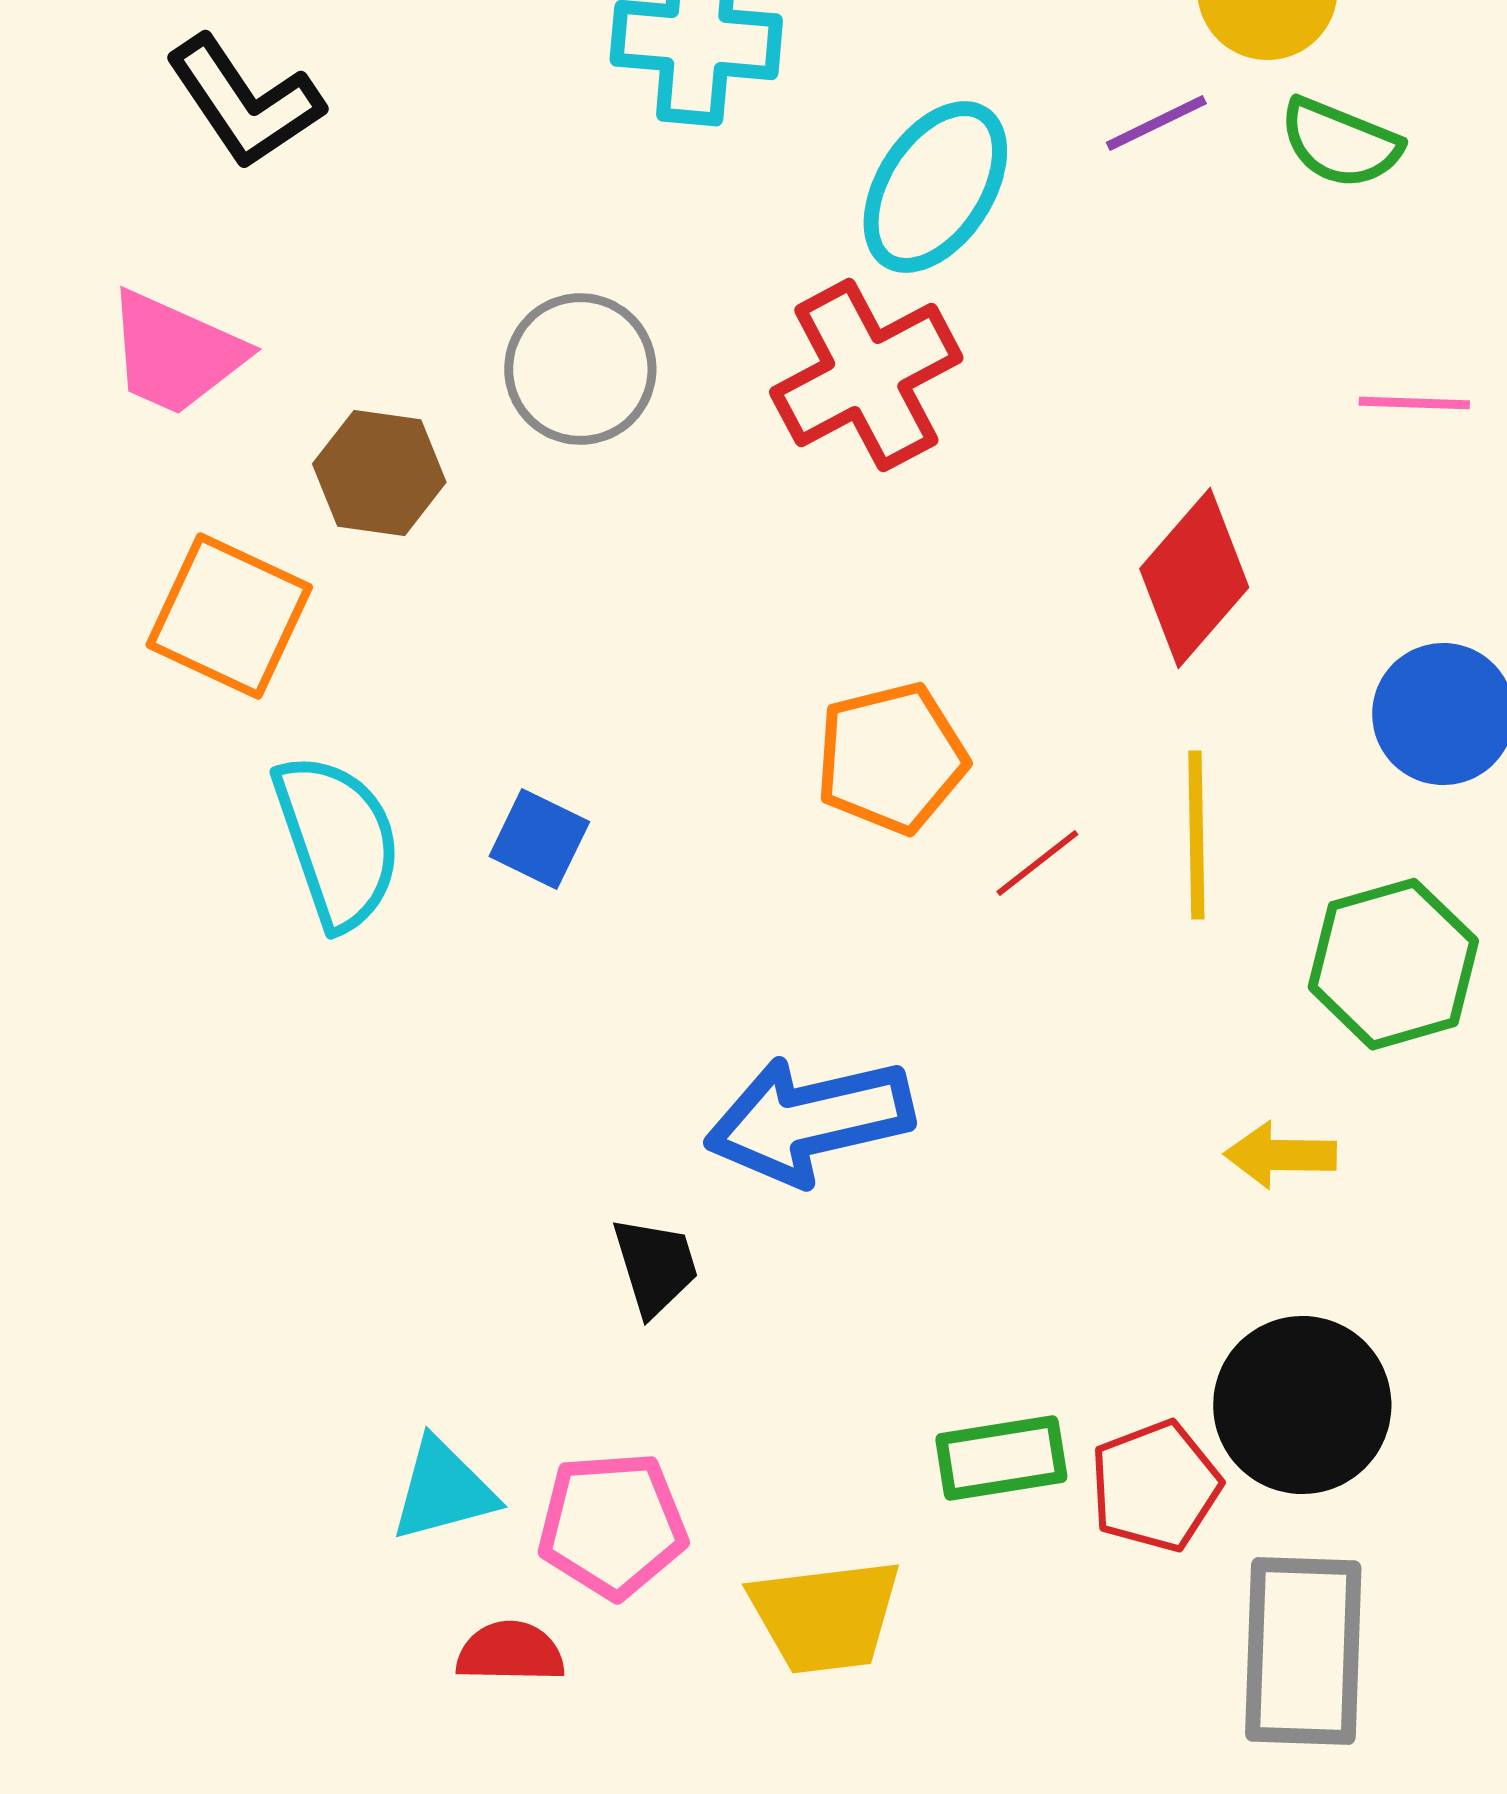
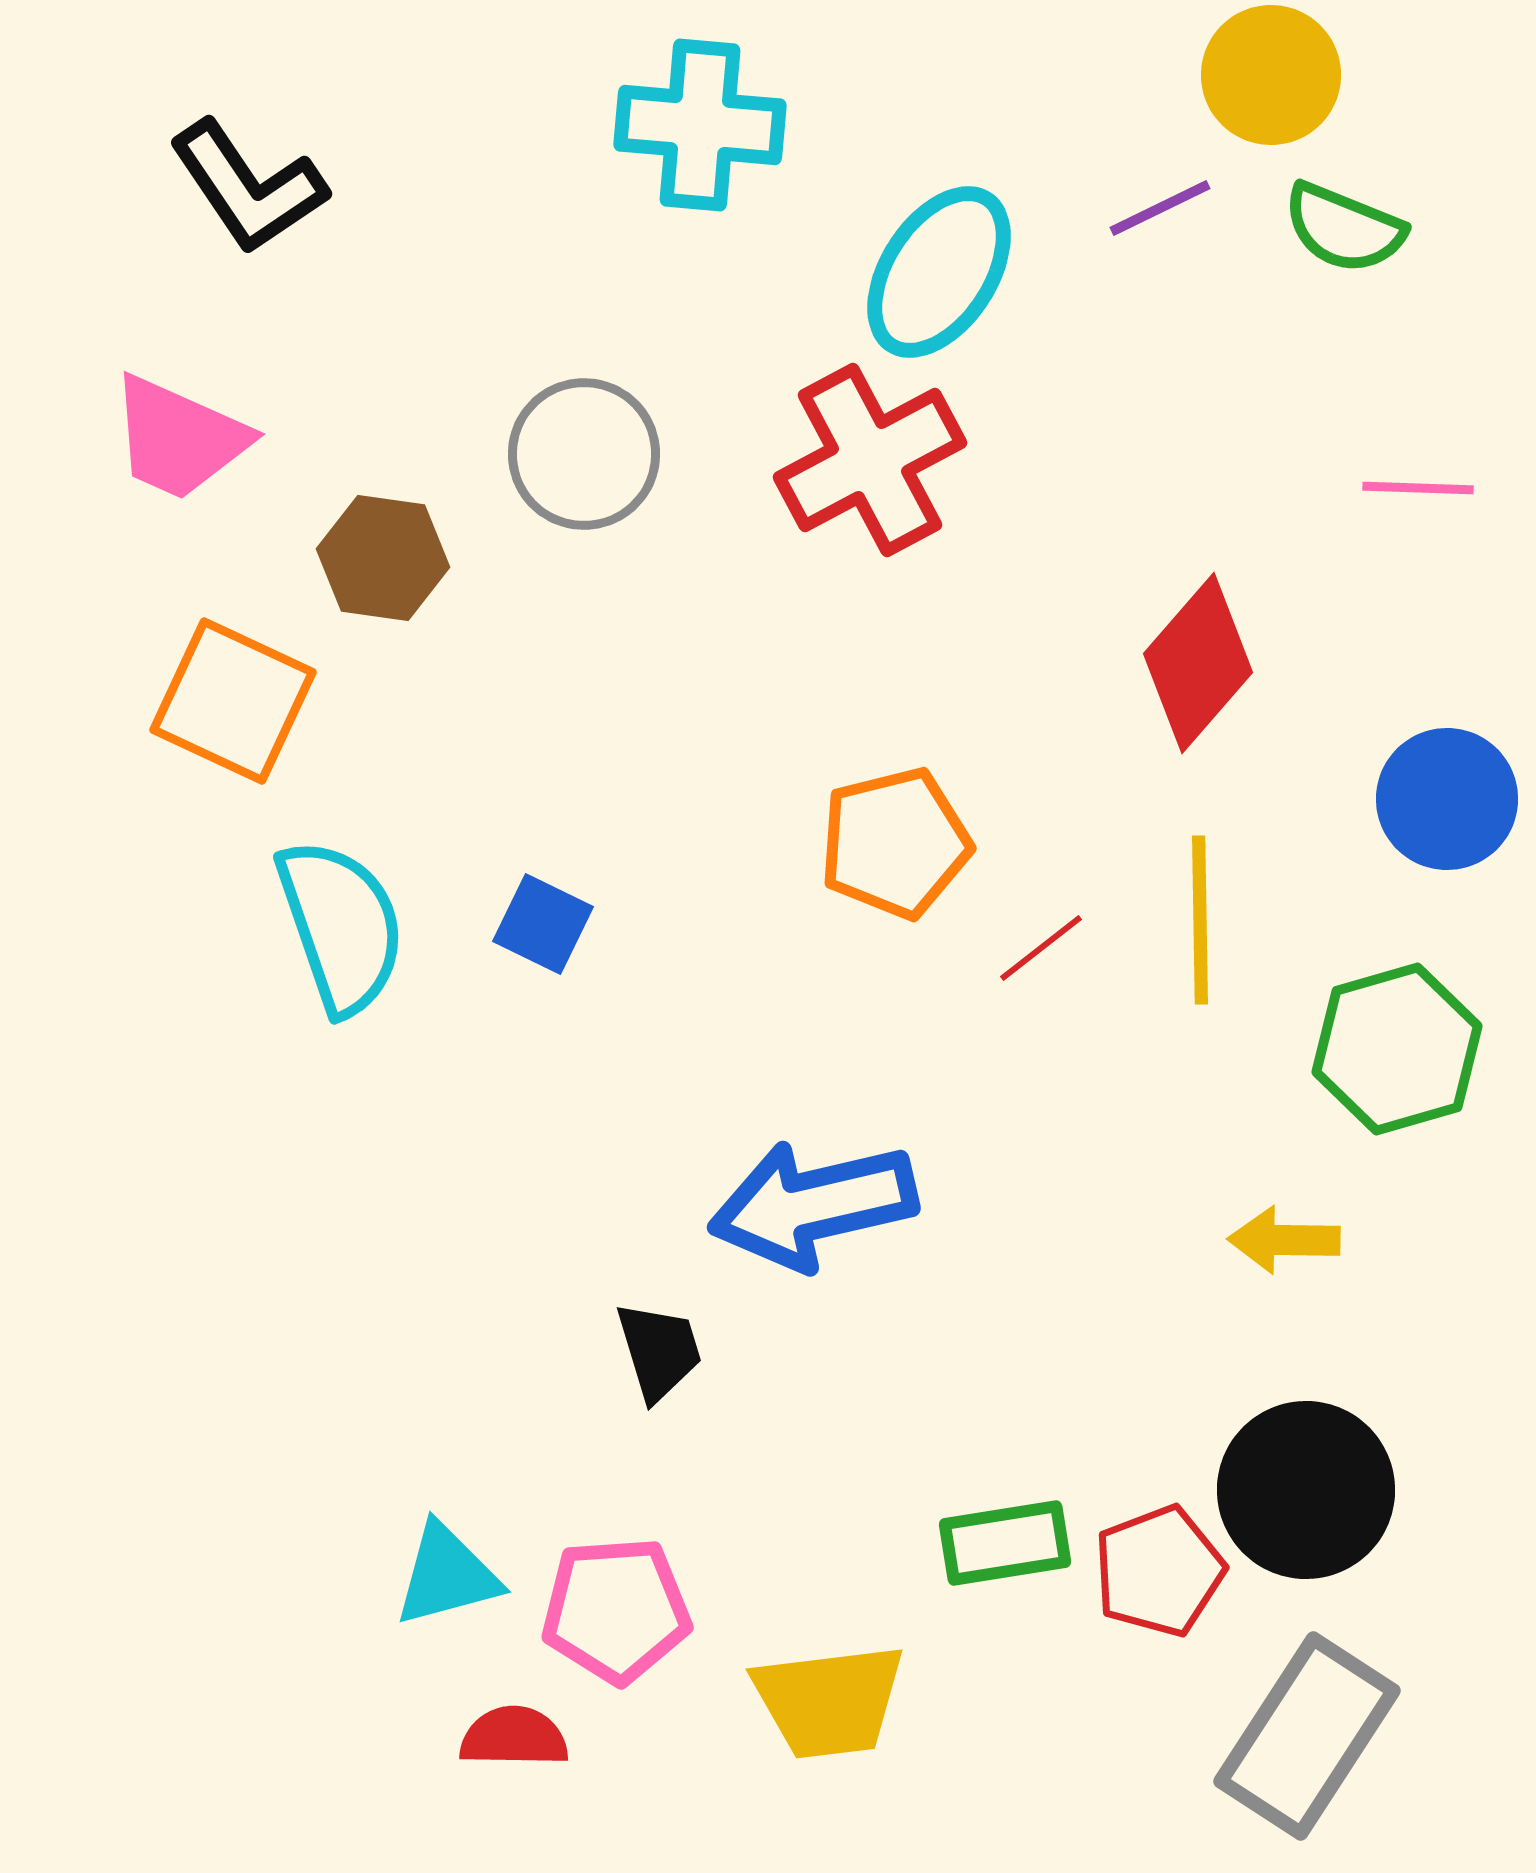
gray rectangle: (1303, 1651) -> (1307, 1736), turned 31

